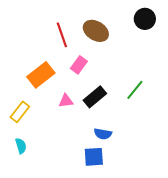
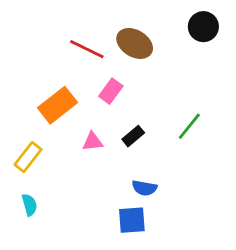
red line: (62, 35) -> (87, 49), turned -45
black rectangle: (95, 97) -> (133, 136), size x0.7

